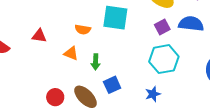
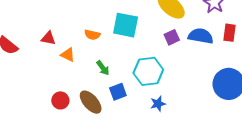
orange triangle: (71, 53) -> (68, 55), moved
cyan hexagon: (164, 59) -> (148, 71), moved
green arrow: (96, 62) -> (103, 68), turned -42

